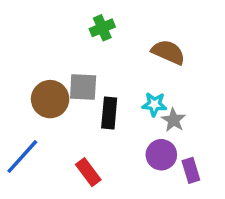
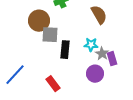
brown semicircle: (168, 52) -> (99, 15), turned 36
brown circle: (50, 99) -> (39, 21), moved
purple rectangle: (191, 170) -> (112, 59), moved

